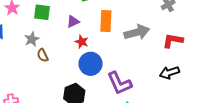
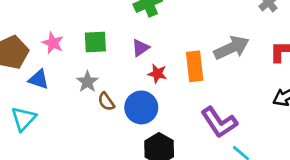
orange rectangle: (106, 21) -> (195, 66), moved
blue circle: (91, 64) -> (141, 107), moved

